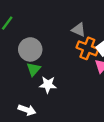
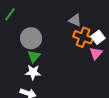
white star: (48, 85) -> (33, 72), moved

